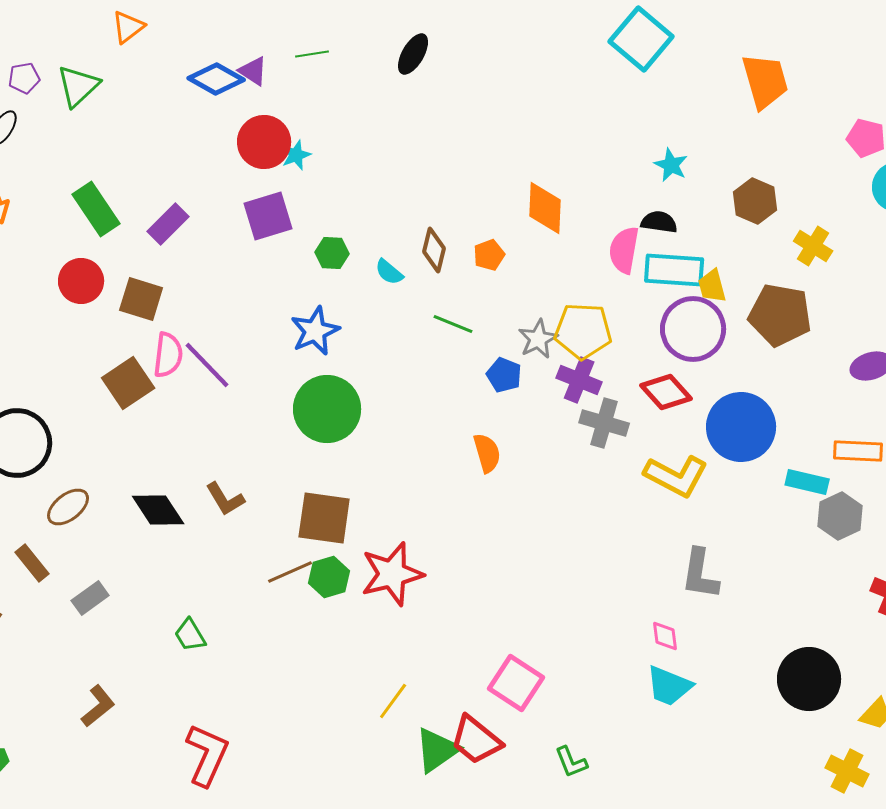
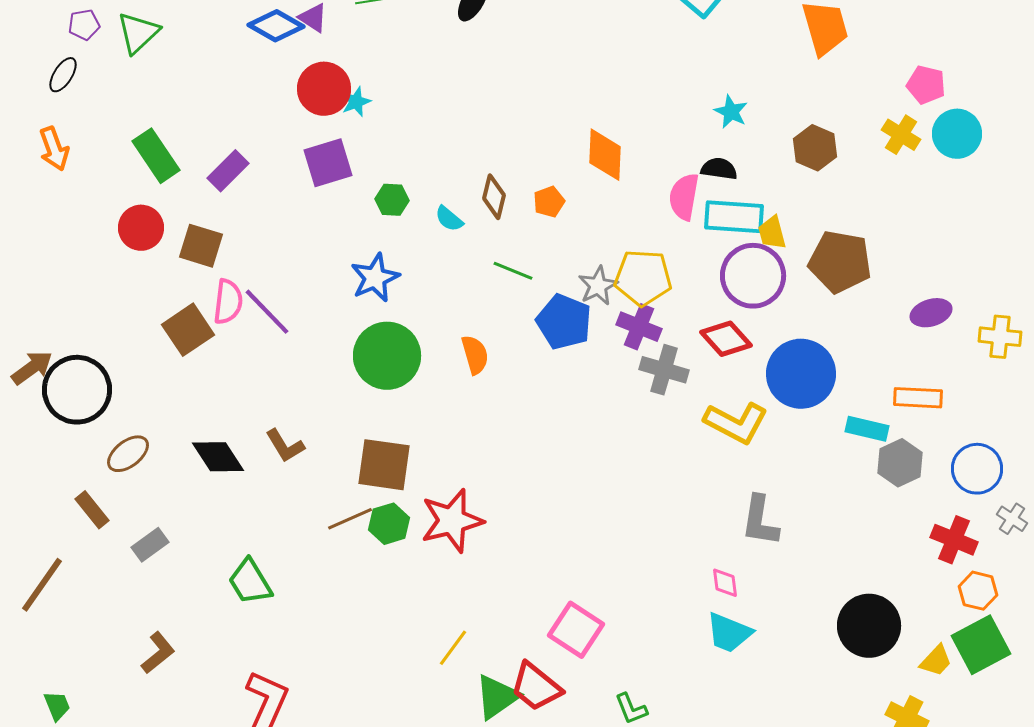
yellow cross: (813, 246) -> (901, 135), moved
blue pentagon: (504, 375) -> (564, 322), size x1.6
orange semicircle: (487, 453) -> (475, 355), moved
green trapezoid: (190, 635) -> (250, 582), size x1.4

